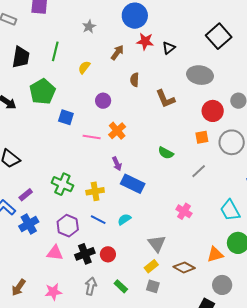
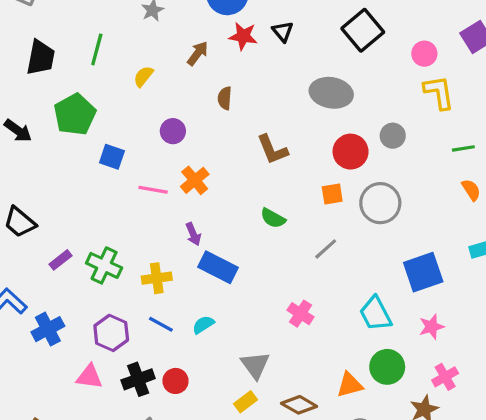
black triangle: (169, 48) -> (283, 31), moved, turned -32
brown L-shape: (165, 99) -> (272, 150), moved
purple rectangle: (26, 195) -> (60, 260), moved

